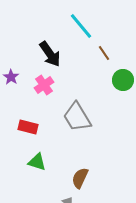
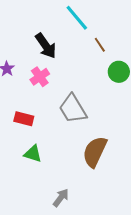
brown semicircle: (80, 178) -> (95, 152), moved, size x1.5

